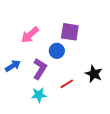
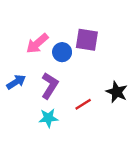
blue circle: (57, 51) -> (62, 52), moved

